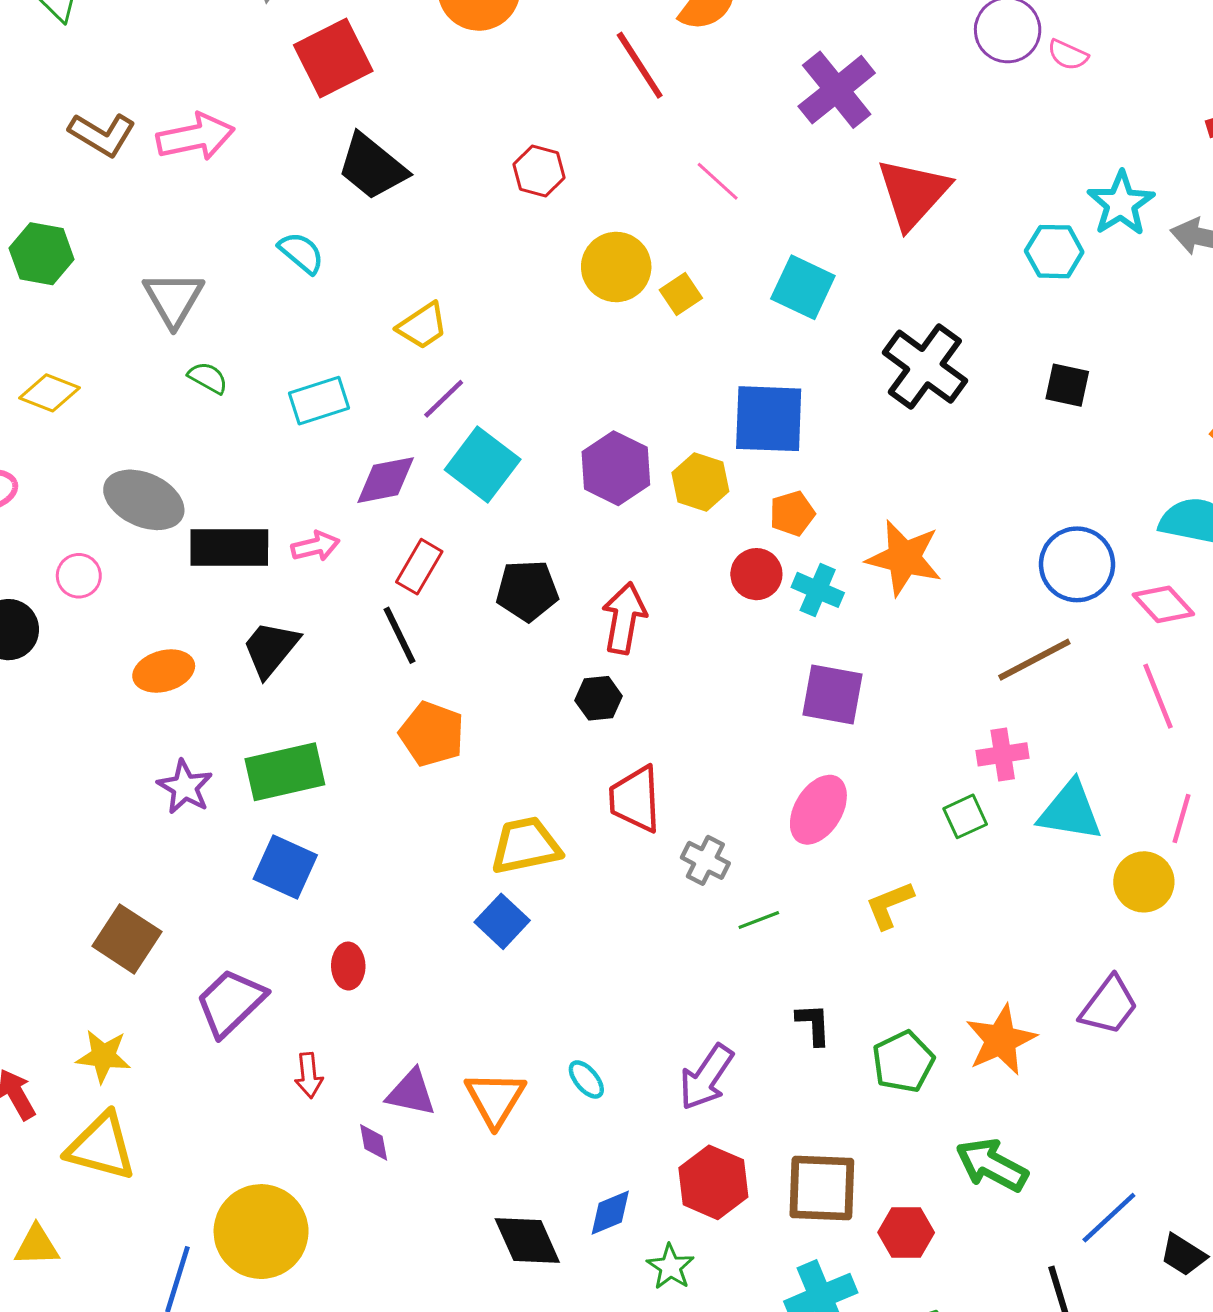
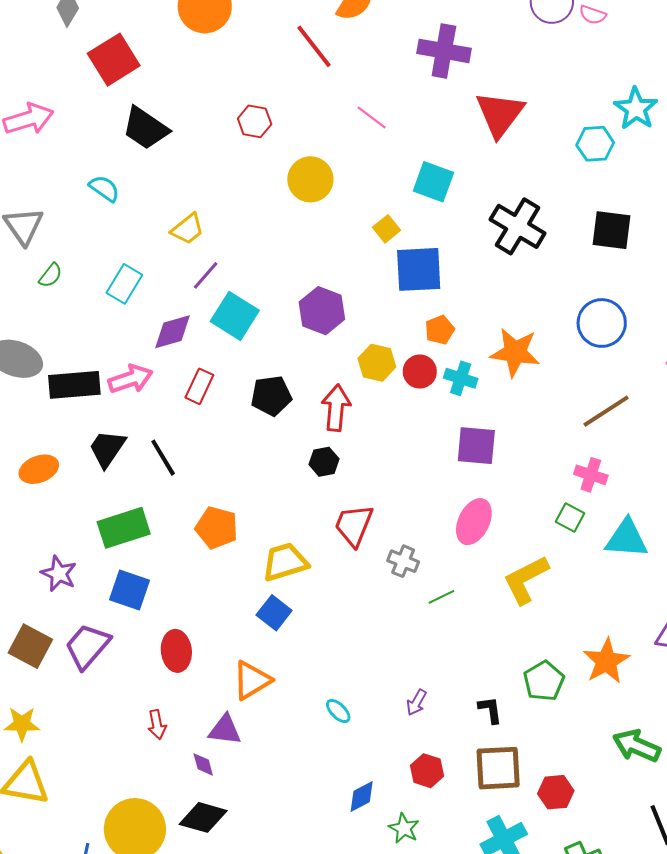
purple cross: (837, 90) -> (444, 51), turned -36
yellow square: (681, 294) -> (386, 229), moved
green semicircle: (208, 378) -> (51, 275), turned 104
black square: (1067, 385) -> (612, 230), size x1.4
cyan rectangle: (319, 401) -> (124, 284), turned -36
yellow hexagon: (700, 482) -> (377, 363), moved
pink arrow: (315, 546) -> (131, 379), size x1.4
blue circle: (1077, 564) -> (602, 323), moved
black line: (400, 635) -> (163, 458), moved
orange pentagon: (432, 734) -> (217, 528), moved
pink cross: (1003, 754) -> (591, 475), turned 32
purple star: (185, 787) -> (59, 574), moved
red trapezoid: (635, 799) -> (354, 525), turned 30
cyan triangle: (1070, 811) -> (627, 539), moved
green square: (965, 816) -> (570, 517), turned -32
yellow L-shape: (889, 905) -> (526, 580), size x1.5
red ellipse: (348, 966) -> (176, 651), size x1.4
purple trapezoid: (231, 1002) -> (87, 646), moved
black L-shape: (814, 1024) -> (490, 710), moved
purple arrow: (706, 1077) -> (416, 703), size x0.6
orange triangle: (495, 1099) -> (252, 680), moved, turned 33
green arrow: (992, 1165) -> (637, 746), moved
red hexagon: (713, 1182) -> (427, 771), size x0.7
black diamond: (527, 1240) -> (203, 817), moved, turned -45

